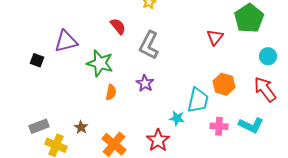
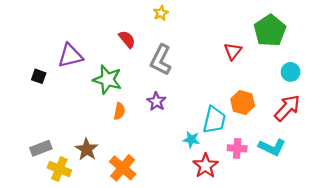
red arrow: (265, 89) -> (287, 108), turned 80
brown star: (81, 127) -> (87, 149), size x1.5
red star: (158, 140) -> (206, 166), moved

